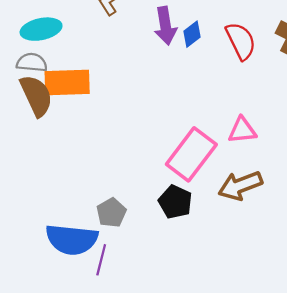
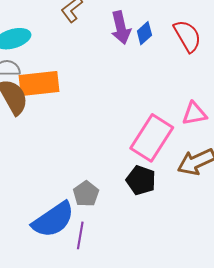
blue semicircle: (72, 239) -> (53, 220), turned -36

